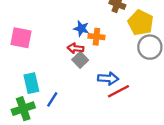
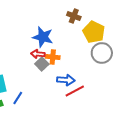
blue star: (81, 29) -> (43, 37), size x1.5
orange cross: (96, 37) -> (53, 57), moved

